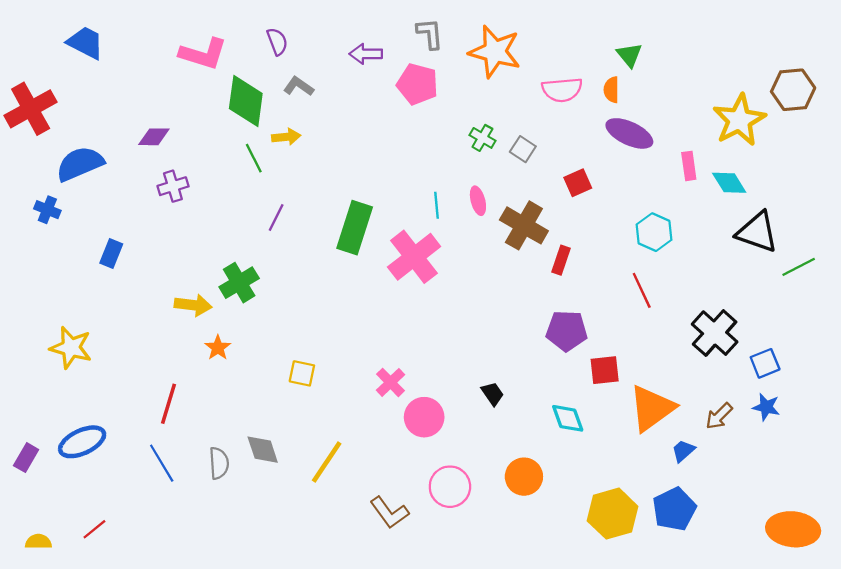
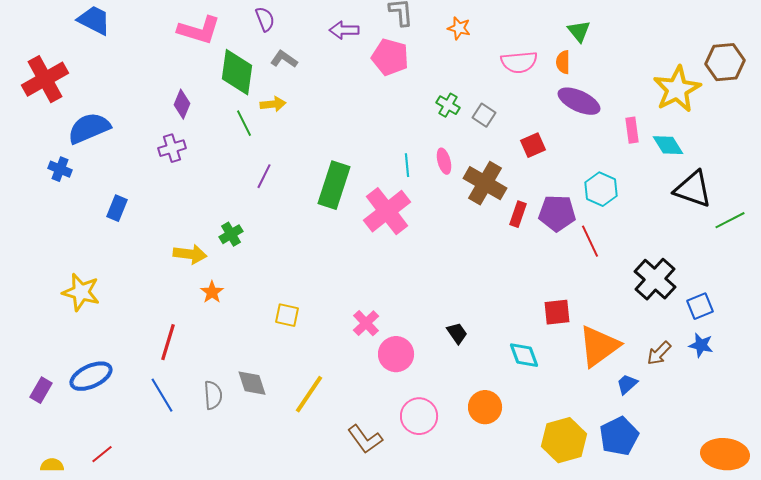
orange star: (495, 52) -> (459, 28), size x0.5
purple diamond: (154, 137) -> (182, 104), moved, turned -68
green cross: (239, 283) -> (231, 234), size x0.7
purple pentagon: (567, 331) -> (557, 213), moved

